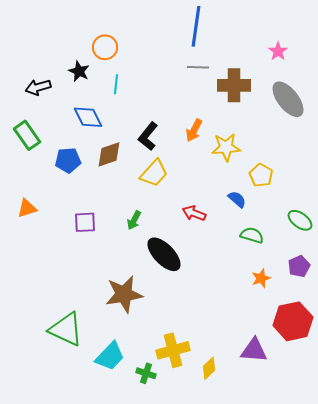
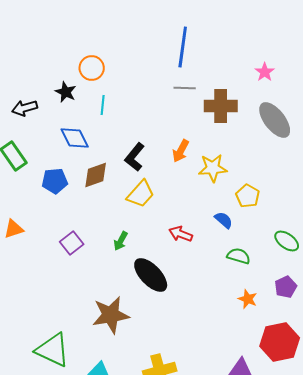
purple square: (85, 222) -> (72, 243), turned -35
orange star: (261, 278) -> (248, 299), turned -30

